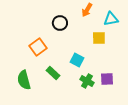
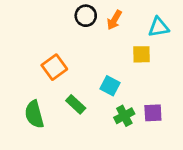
orange arrow: (87, 10) -> (114, 20), moved
black circle: (60, 23) -> (86, 16), moved
green cross: (87, 81) -> (124, 116), turned 32

